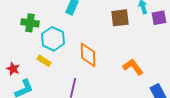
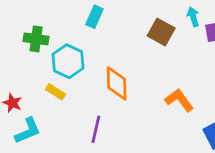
brown square: (120, 18) -> (161, 32), turned 36

